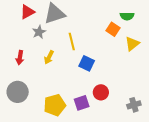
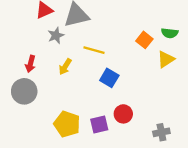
green semicircle: (127, 16) -> (170, 33), moved
yellow line: (72, 41) -> (94, 50), turned -66
gray circle: (18, 92) -> (24, 91), moved
yellow pentagon: (55, 105) -> (67, 124), turned 30

